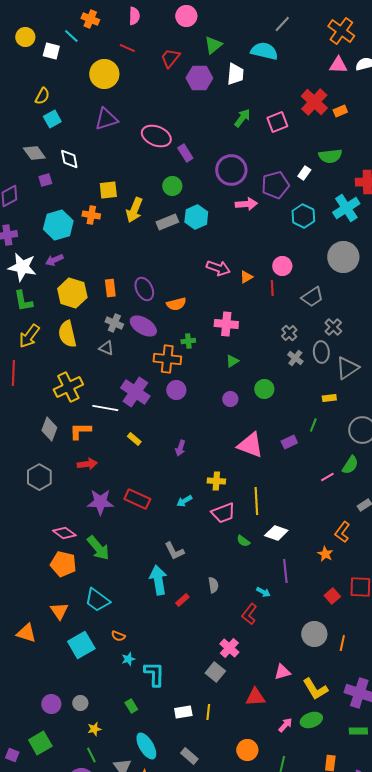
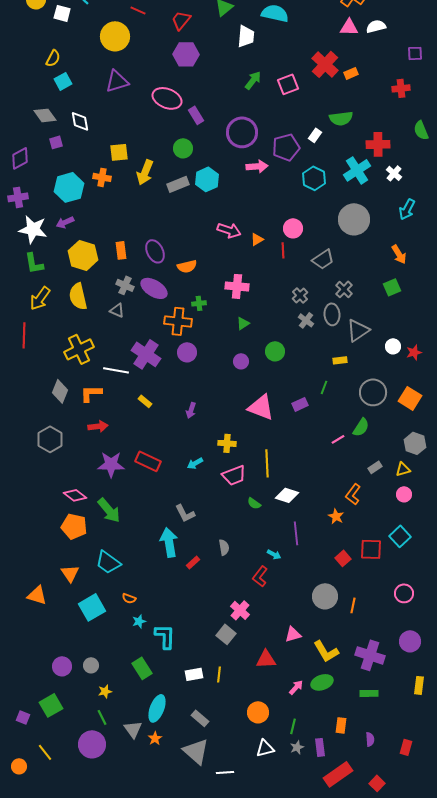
purple hexagon: (199, 78) -> (186, 54), moved
green rectangle: (131, 706) -> (142, 668), size x1.5
cyan ellipse: (146, 746) -> (157, 708), turned 52

